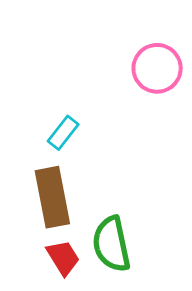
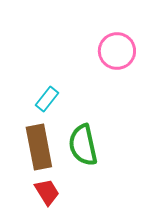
green semicircle: (111, 244) -> (83, 145), moved

